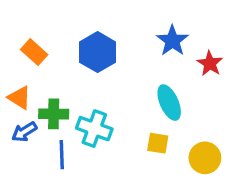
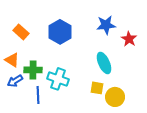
blue star: (172, 41) -> (106, 25), turned 30
yellow circle: (205, 158) -> (115, 97), moved

